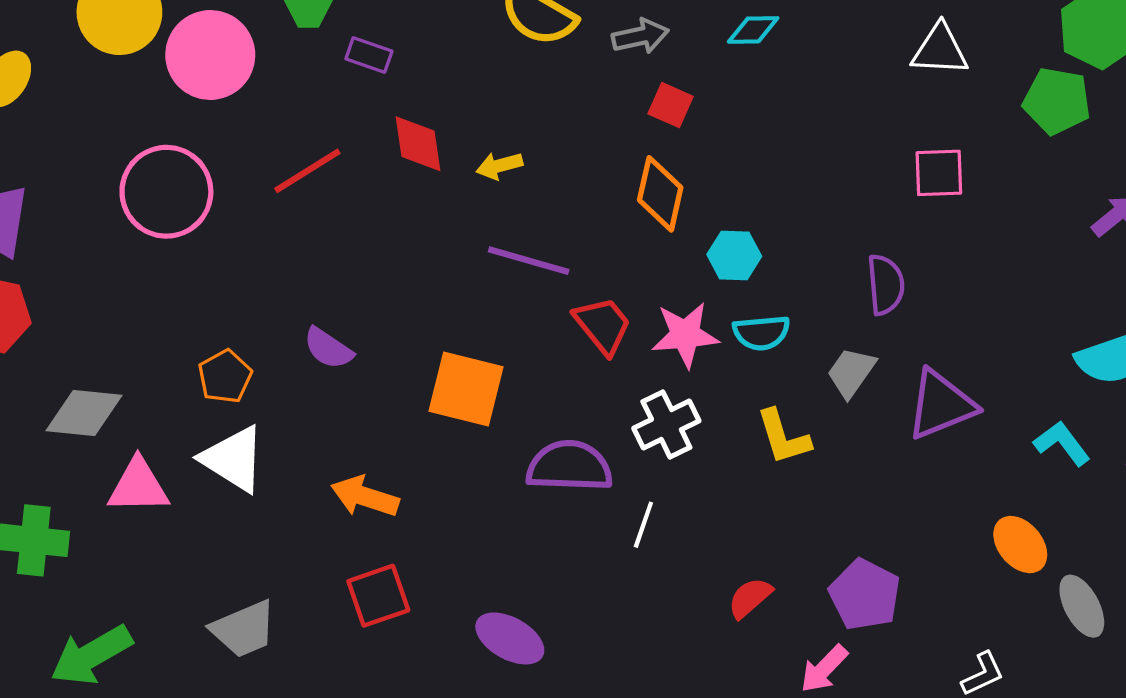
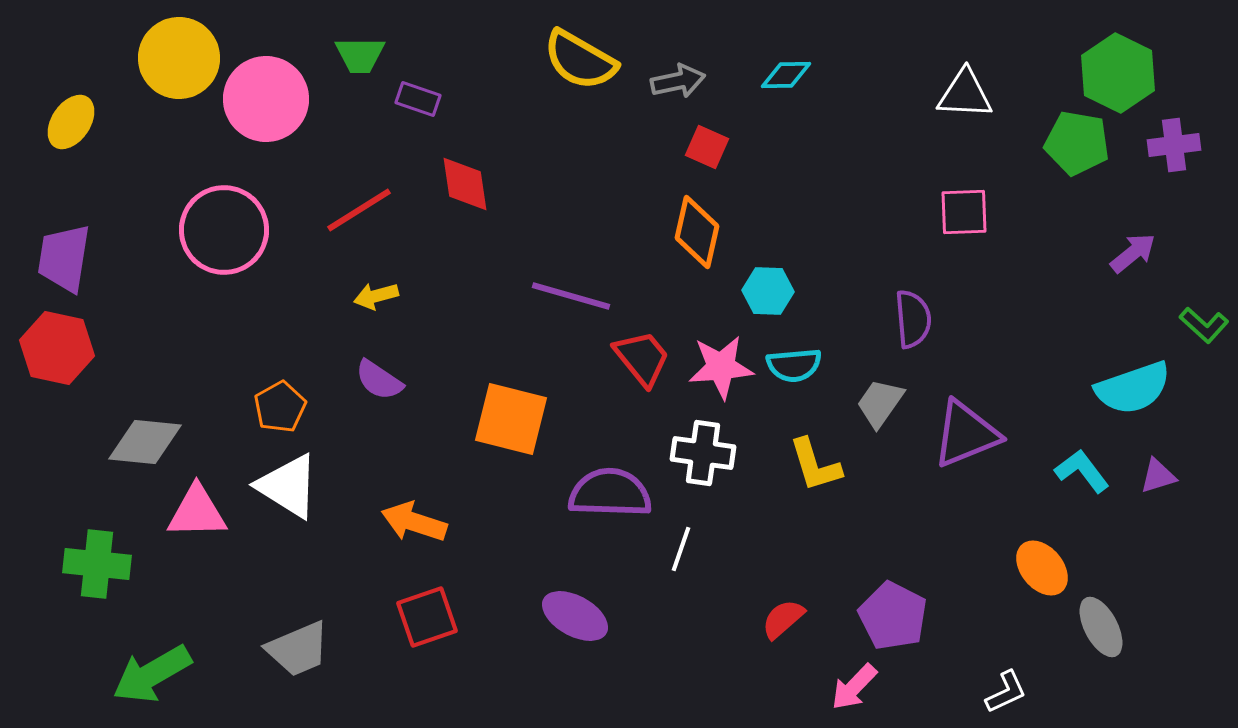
yellow arrow: (499, 166) -> (376, 296), moved
white cross: (666, 424) -> (703, 453), turned 34
purple ellipse: (510, 638) -> (575, 616), moved

